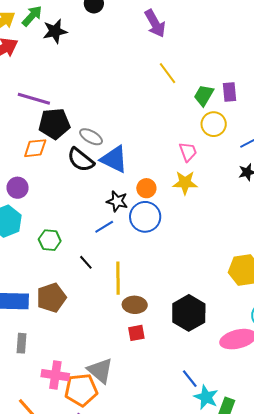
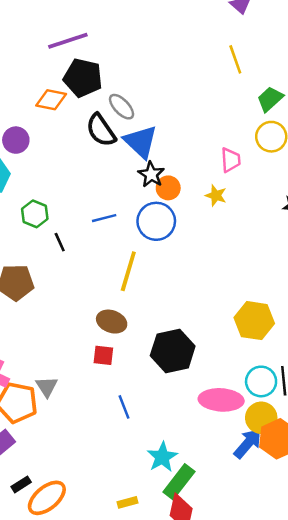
purple line: (34, 99) -> (68, 41), turned -52
yellow star: (185, 183) -> (216, 196), size x0.7
black star: (117, 201) -> (151, 174), moved
black line: (86, 262) -> (60, 242), moved
yellow line: (118, 278) -> (128, 271), moved
gray triangle: (100, 370) -> (47, 387), size x0.7
blue line: (190, 379) -> (124, 407), moved

